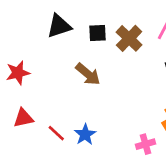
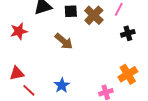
red star: (18, 73) -> (19, 31), moved
red line: (56, 133) -> (29, 90), moved

